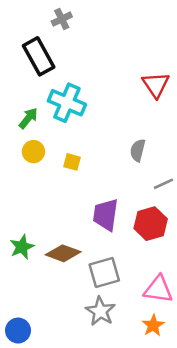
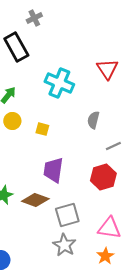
cyan cross: (67, 103) -> (59, 83), moved
purple trapezoid: (106, 215) -> (53, 170), moved

